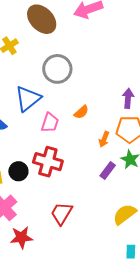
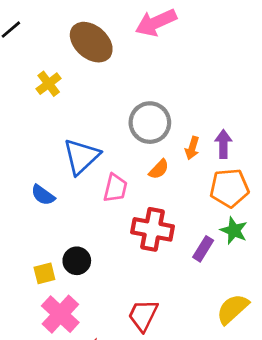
gray circle: (57, 69) -> (150, 123), moved
orange arrow: (104, 139) -> (192, 148), moved
red cross: (48, 162) -> (153, 229), moved

